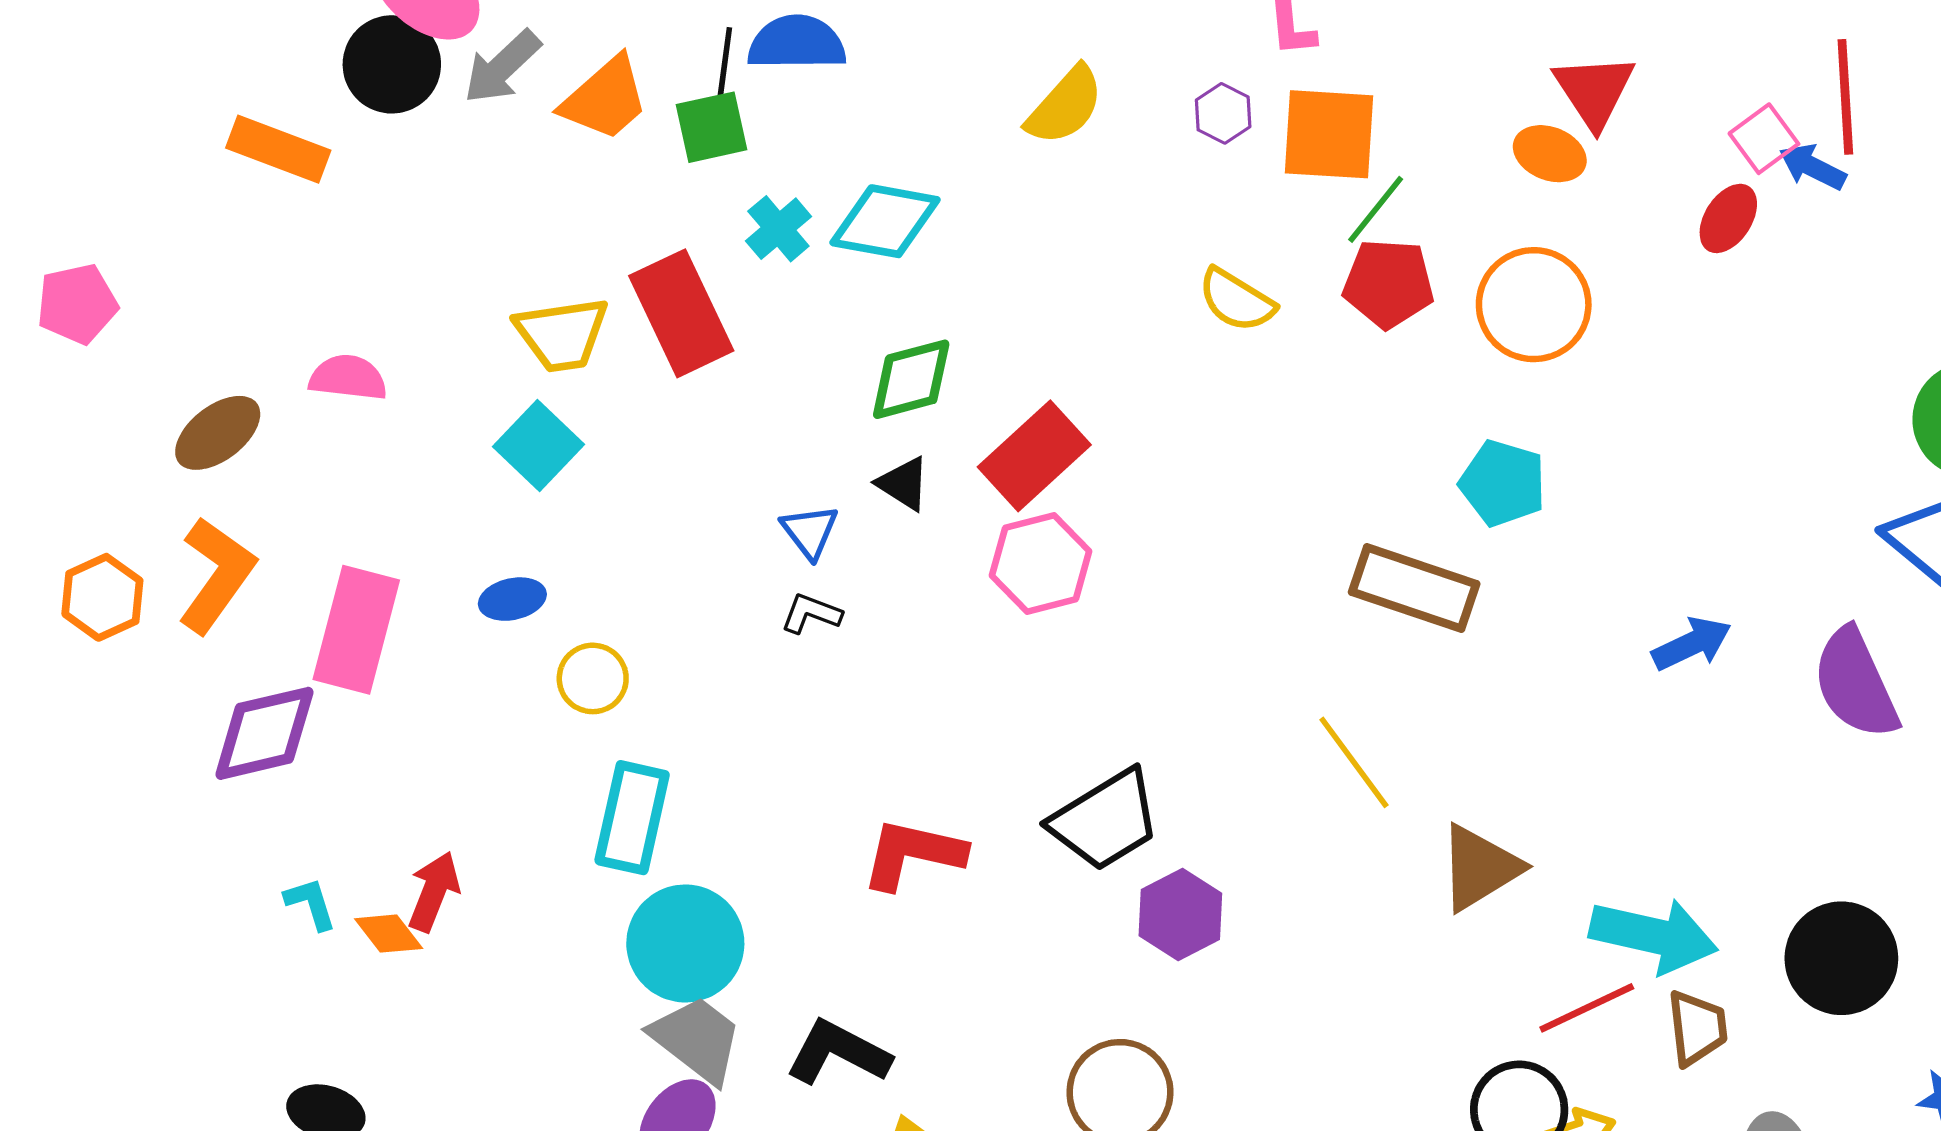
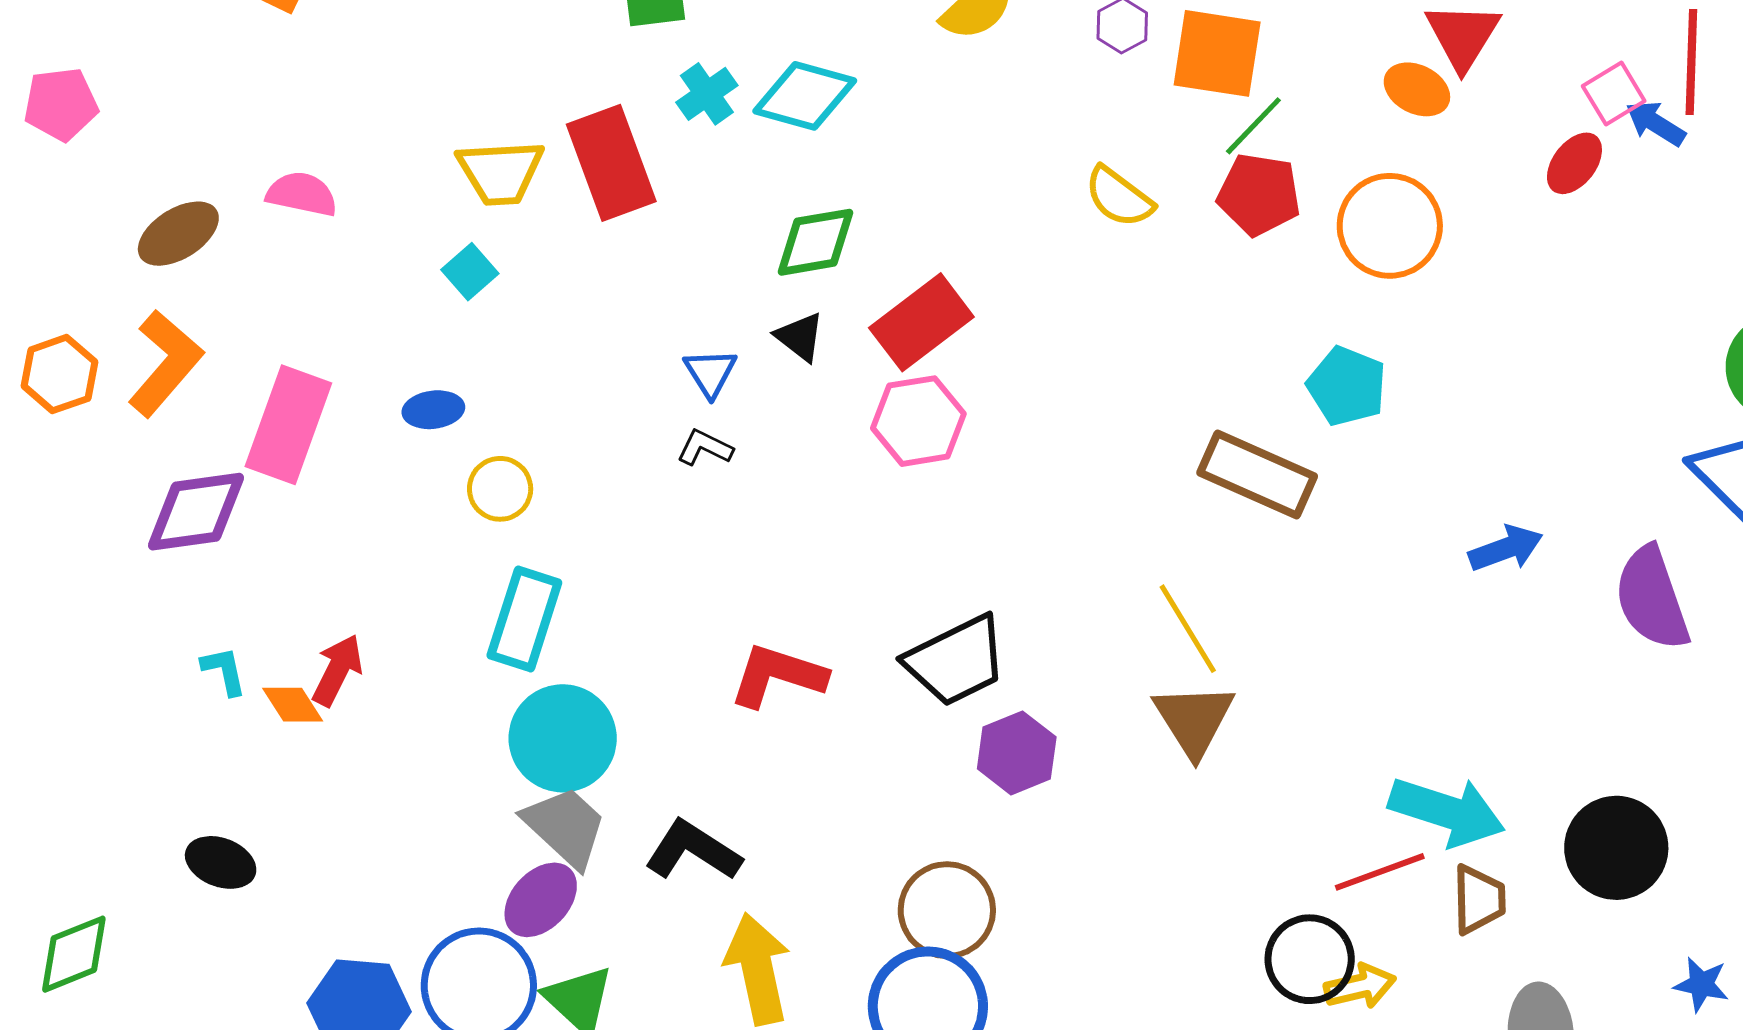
cyan square: (538, 445) -> (470, 272), size x0.7
brown triangle: (1480, 868) -> (1194, 720), moved, turned -36

